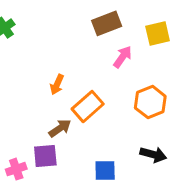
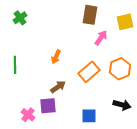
brown rectangle: (107, 23) -> (90, 15), turned -60
orange rectangle: (88, 106) -> (89, 72), moved
pink cross: (16, 169) -> (28, 115), turned -32

